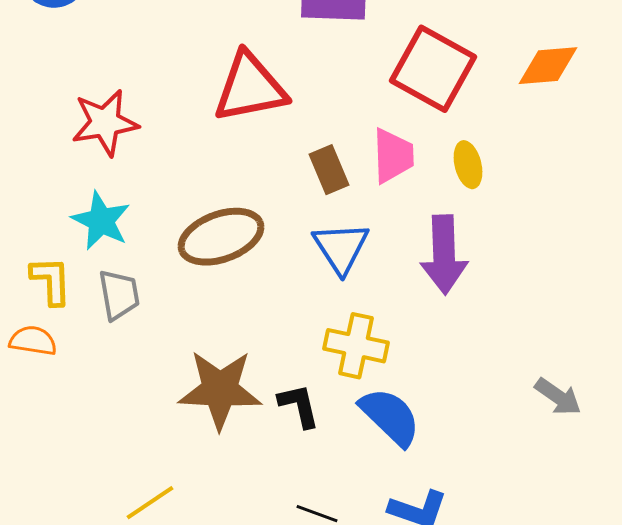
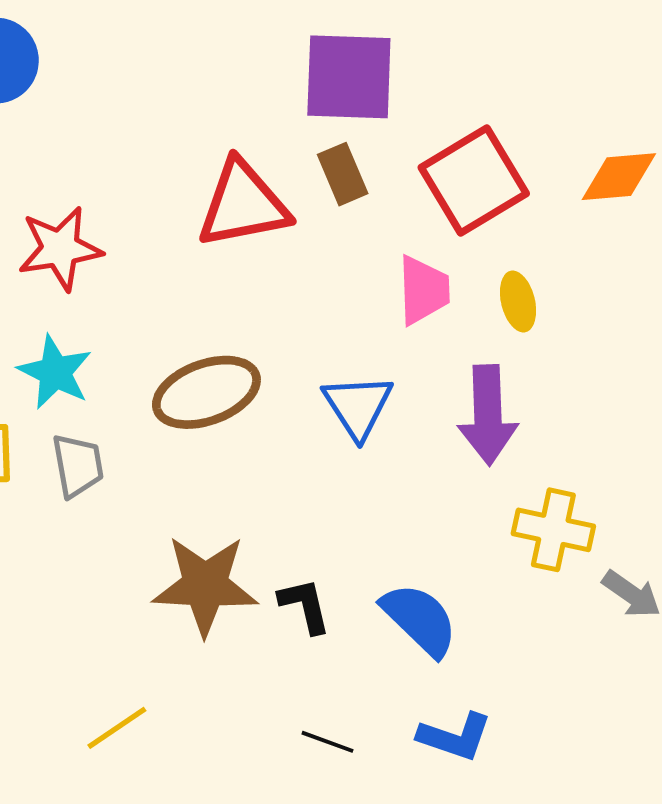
red square: (433, 69) -> (474, 180), turned 30
brown rectangle: (329, 170) -> (343, 174), moved
yellow cross: (356, 346) -> (553, 530), moved

